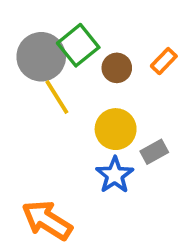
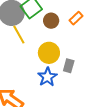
gray rectangle: (154, 152) -> (69, 66), turned -48

